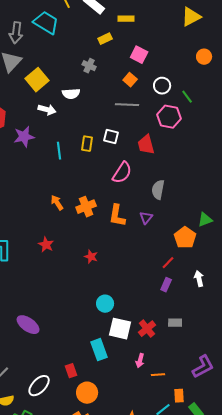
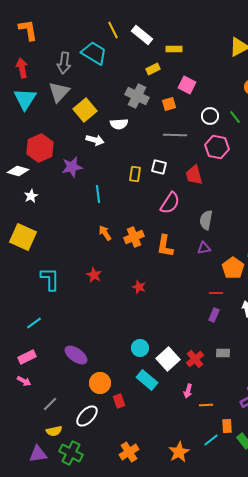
gray cross: (89, 66) -> (137, 96), size x1.6
orange square: (130, 80) -> (169, 104), moved, turned 32
green line: (187, 97) -> (235, 117), moved
cyan line: (59, 151) -> (98, 194), moved
purple triangle: (146, 218) -> (204, 248), moved, turned 40
red line: (168, 263) -> (216, 293), turned 48
cyan circle: (105, 304) -> (140, 348), moved
white square: (120, 329) -> (168, 359), turned 35
cyan rectangle: (99, 350) -> (147, 380), turned -30
orange circle: (87, 393) -> (100, 383), moved

